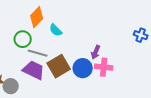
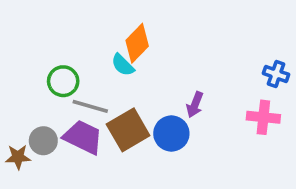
orange diamond: (37, 17) -> (137, 43), moved
pink cross: (104, 67) -> (263, 117), moved
gray circle: (11, 86) -> (43, 141), moved

